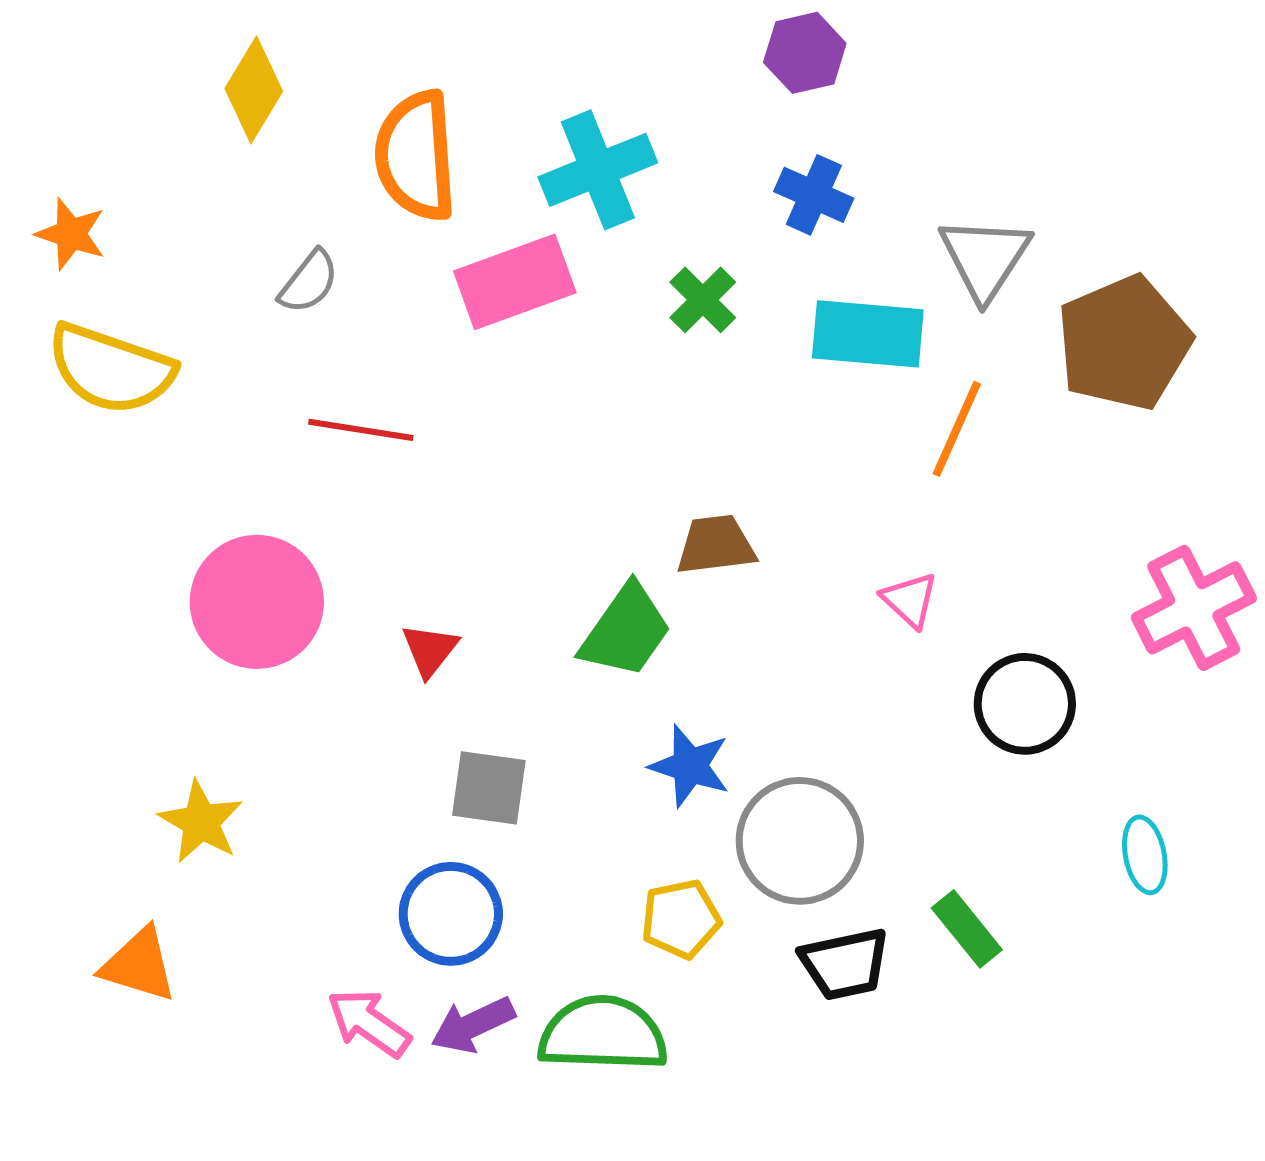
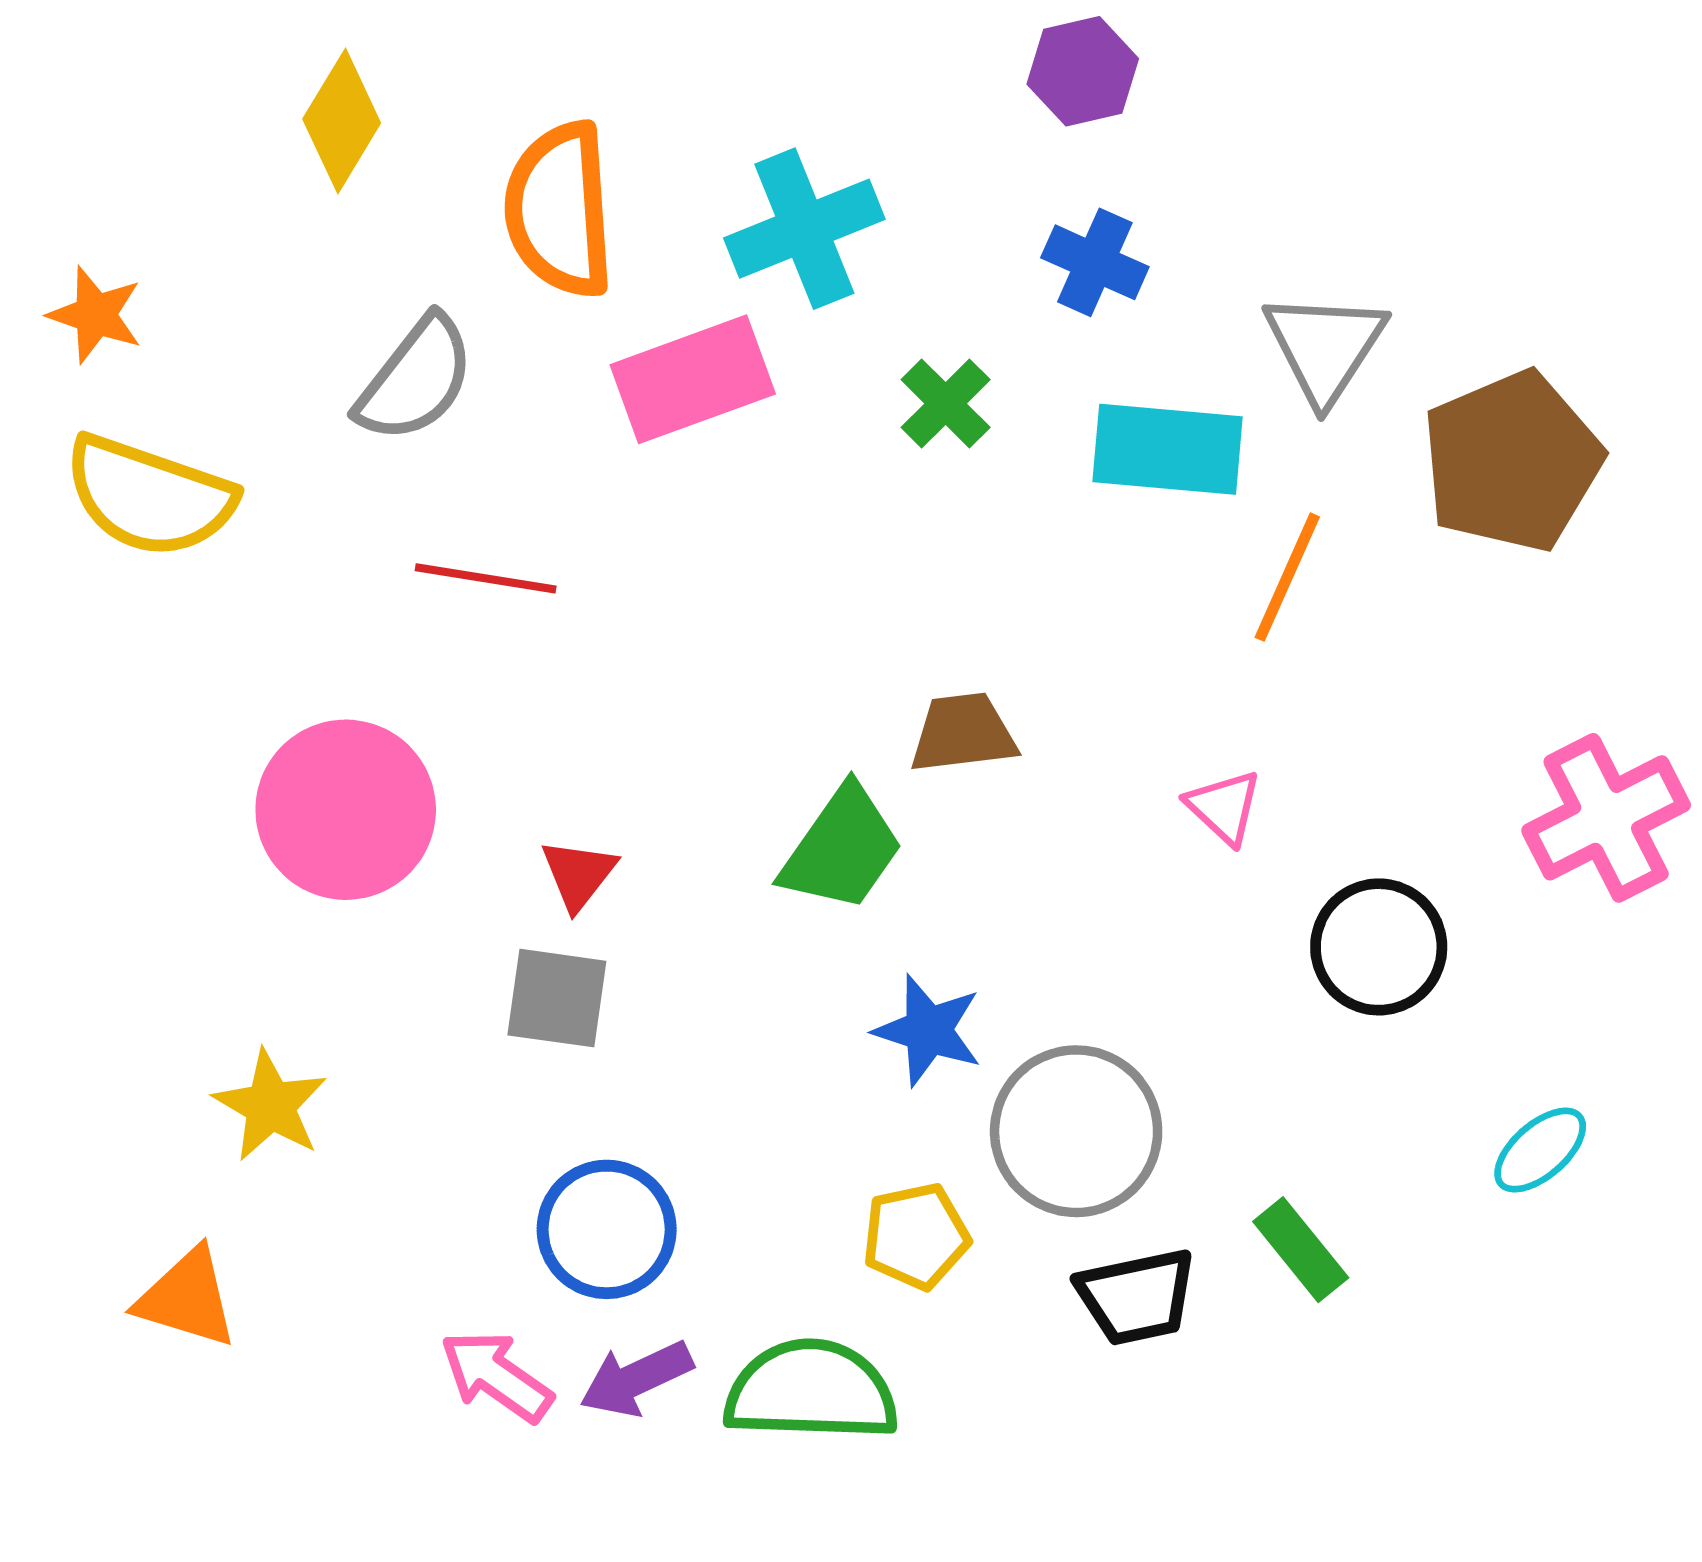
gray semicircle: (309, 282) -> (416, 379), size x1.5
gray square: (489, 788) -> (557, 998), moved
cyan ellipse: (1145, 855) -> (1540, 1150), turned 60

